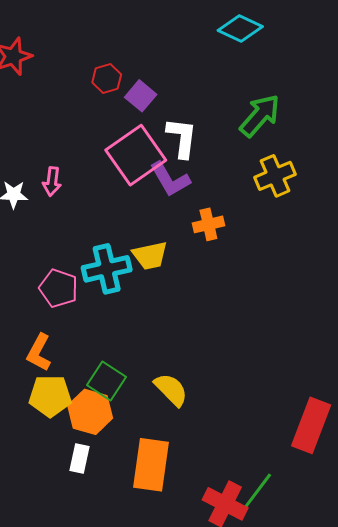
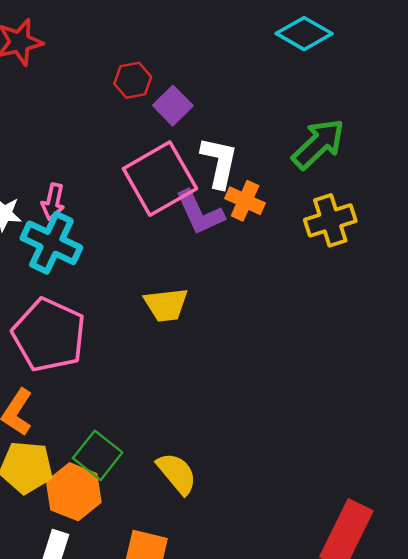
orange cross: (208, 224) -> (245, 201), moved, turned 32
cyan cross: (107, 269) -> (51, 243), moved, turned 33
pink pentagon: (59, 288) -> (49, 335), size x1.5

